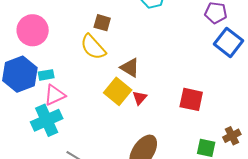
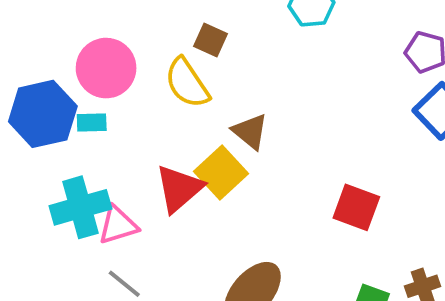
pink circle: (33, 30) -> (106, 68), moved
pink triangle: (55, 95) -> (118, 225), moved
red triangle: (140, 98) -> (179, 189), moved, size x1.8

